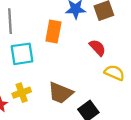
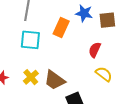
red semicircle: (98, 48) -> (95, 50), turned -126
yellow cross: (22, 93) -> (31, 77), moved, turned -35

